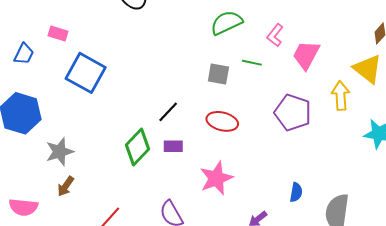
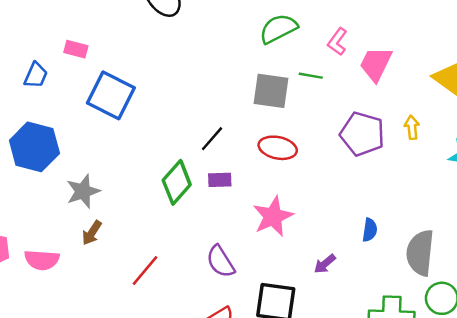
gray square: (218, 74) -> (271, 91), size x1.4
yellow arrow: (341, 96) -> (412, 127), moved, size x0.7

